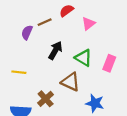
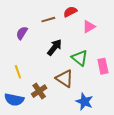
purple semicircle: (27, 32) -> (22, 33), moved
pink rectangle: (109, 63) -> (103, 66), turned -42
yellow line: (19, 72) -> (18, 72), moved, turned 56

